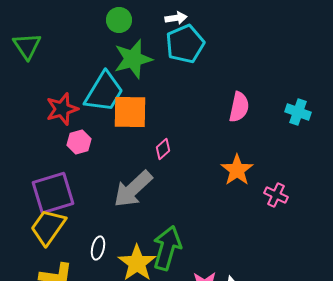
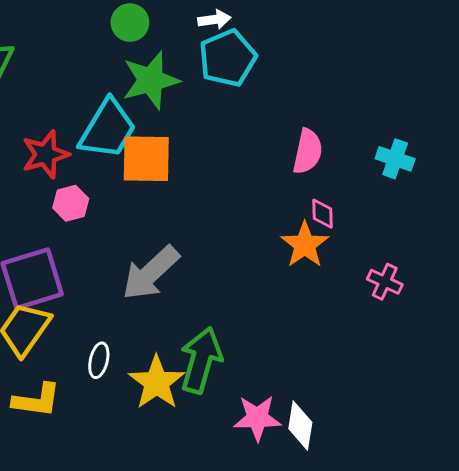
pink diamond: (163, 149) -> (322, 214), moved, turned -50
pink cross: (276, 195) -> (385, 282), moved

